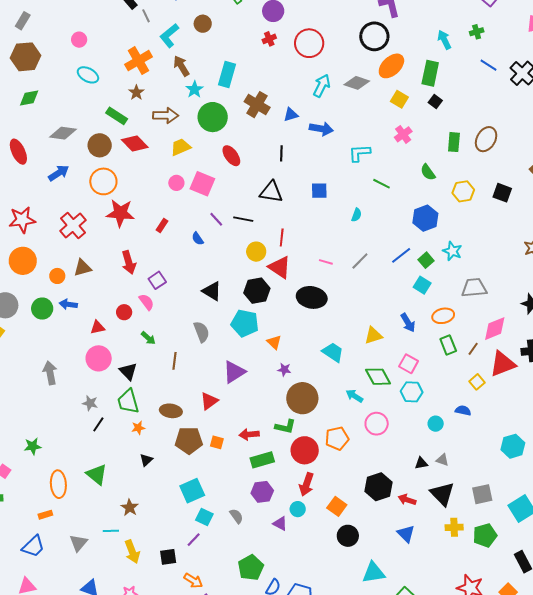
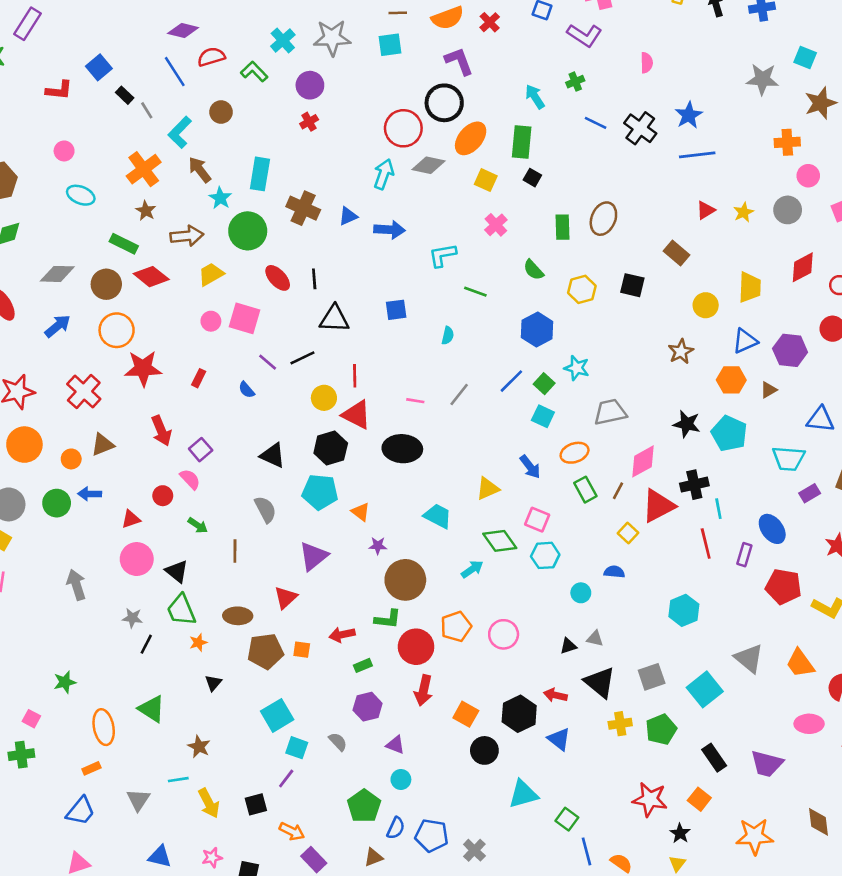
red circle: (309, 43) -> (403, 128), moved
black line: (281, 153) -> (314, 279), moved
black line: (243, 219) -> (302, 358), turned -30
cyan arrow: (354, 396) -> (472, 569), turned 120
pink circle: (377, 424) -> (504, 634), moved
green rectangle: (262, 460) -> (363, 665), size x0.6
black hexagon: (378, 487) -> (519, 714), moved
cyan circle: (298, 509) -> (401, 779), moved

